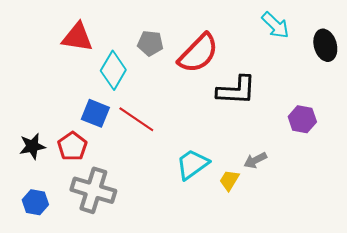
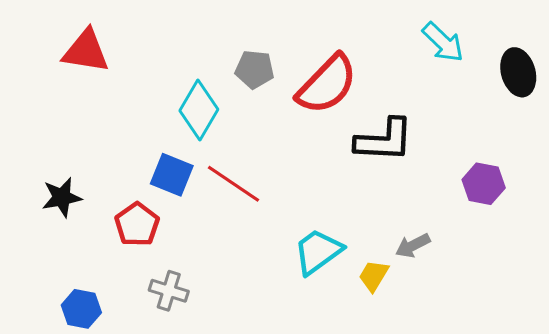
red triangle: (77, 37) -> (86, 51), moved
black star: (32, 146) -> (62, 197), moved
gray cross: (93, 190) -> (169, 291), size x0.6

